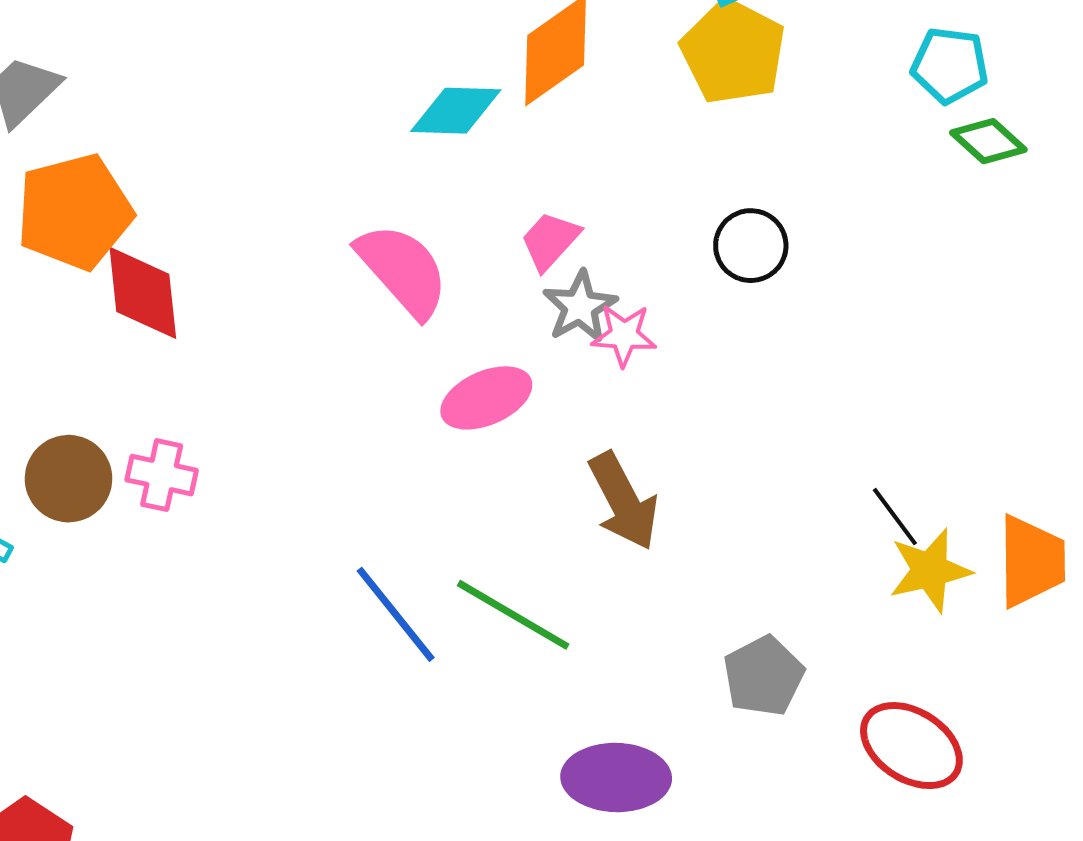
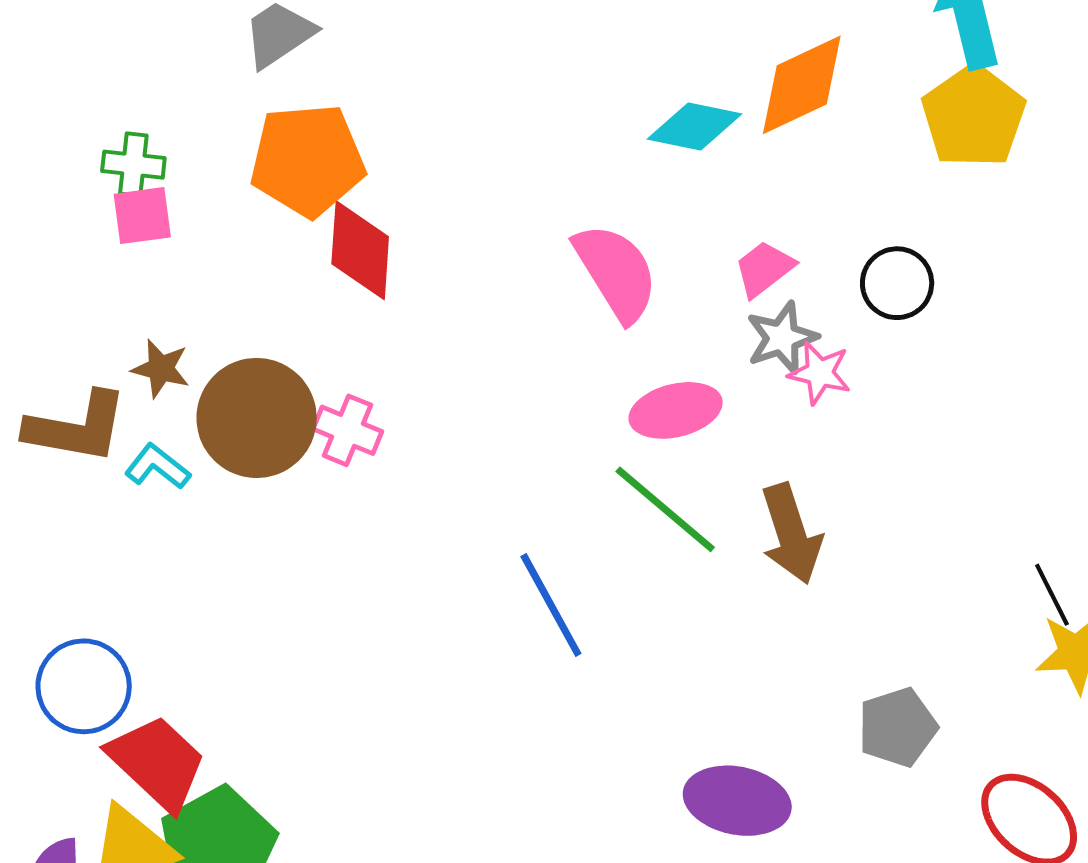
black circle: (751, 246) -> (897, 283), moved
brown circle: (69, 479) -> (257, 418), size x1.4
green line: (513, 615) -> (665, 509), moved

